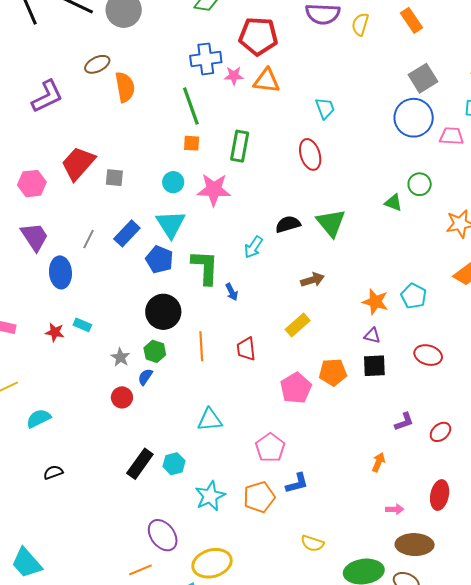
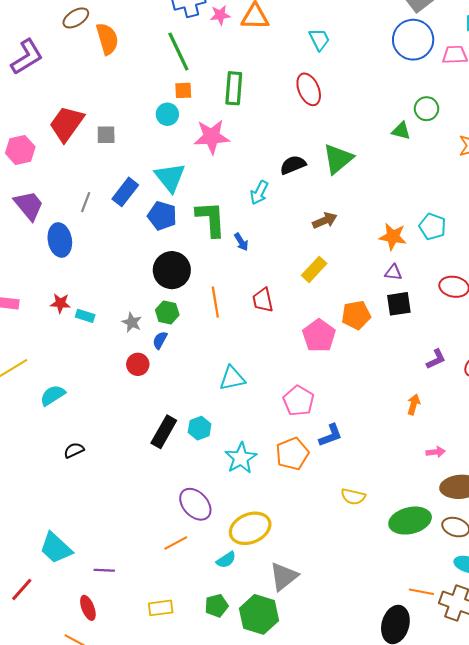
cyan circle: (173, 182) -> (167, 114), moved
green triangle: (331, 223) -> (338, 159), turned 36
cyan rectangle: (82, 325) -> (85, 316), moved

